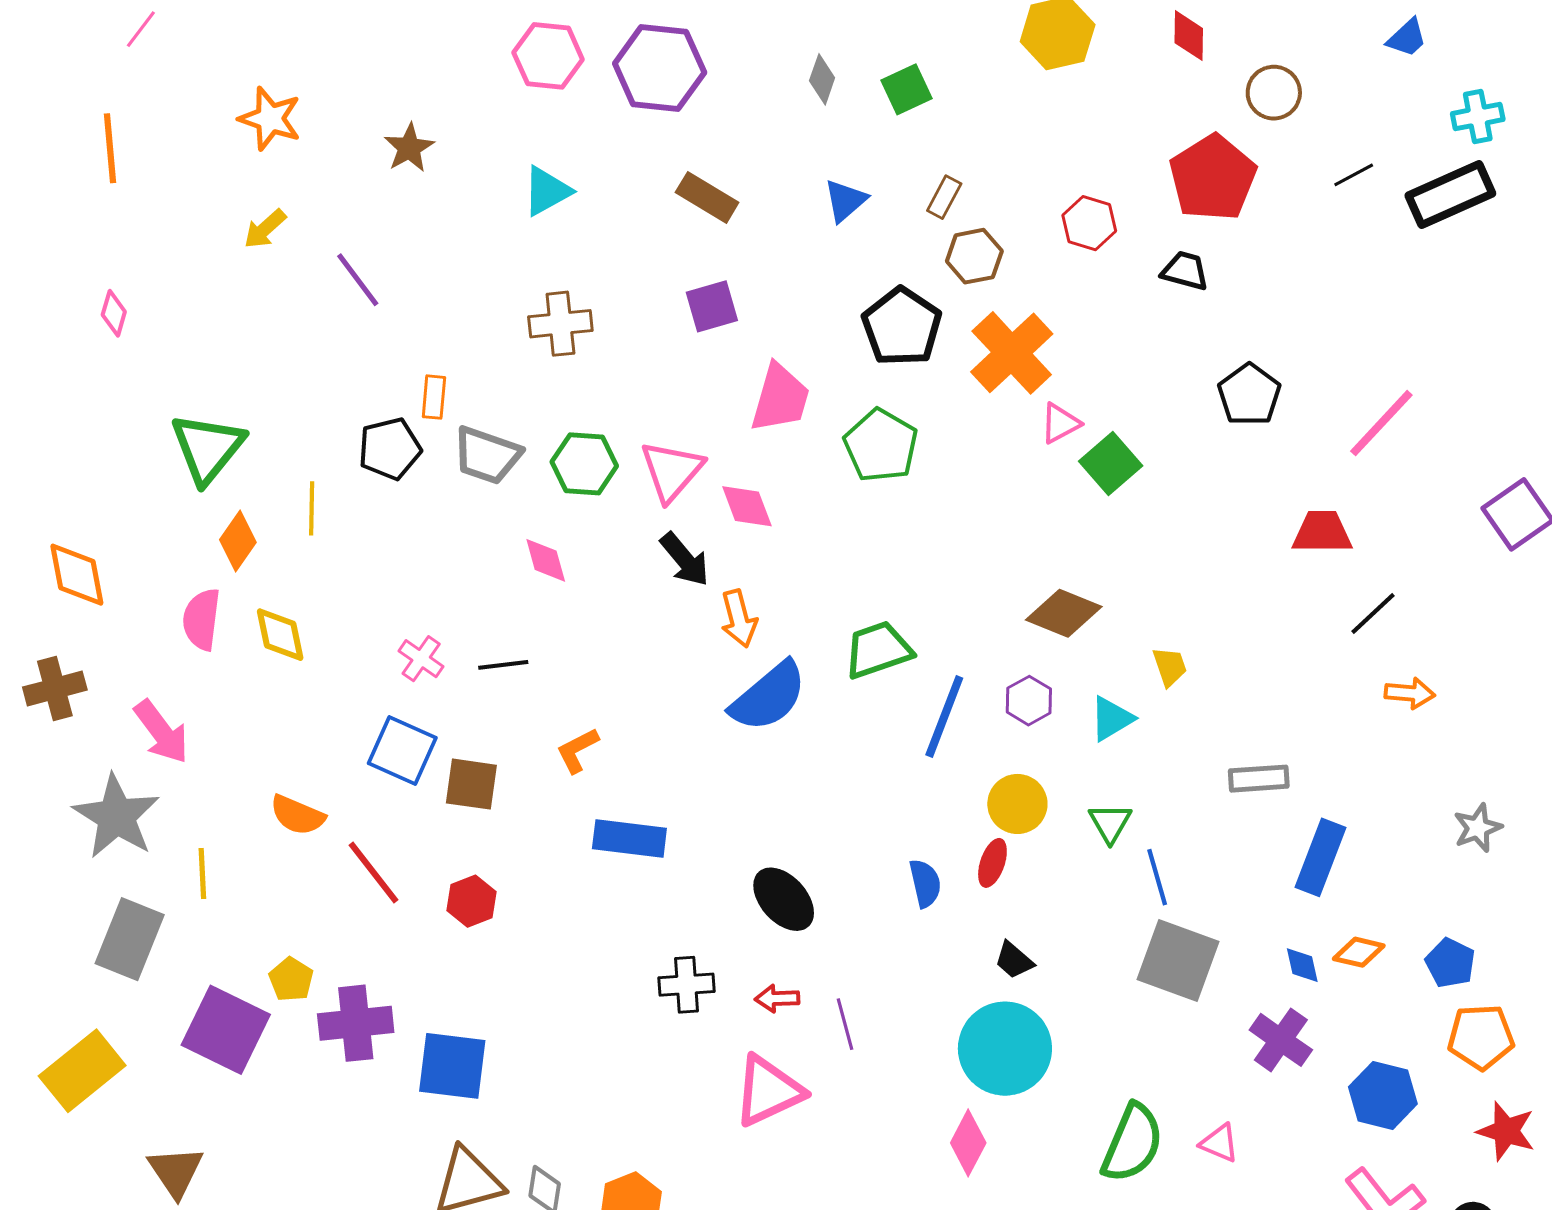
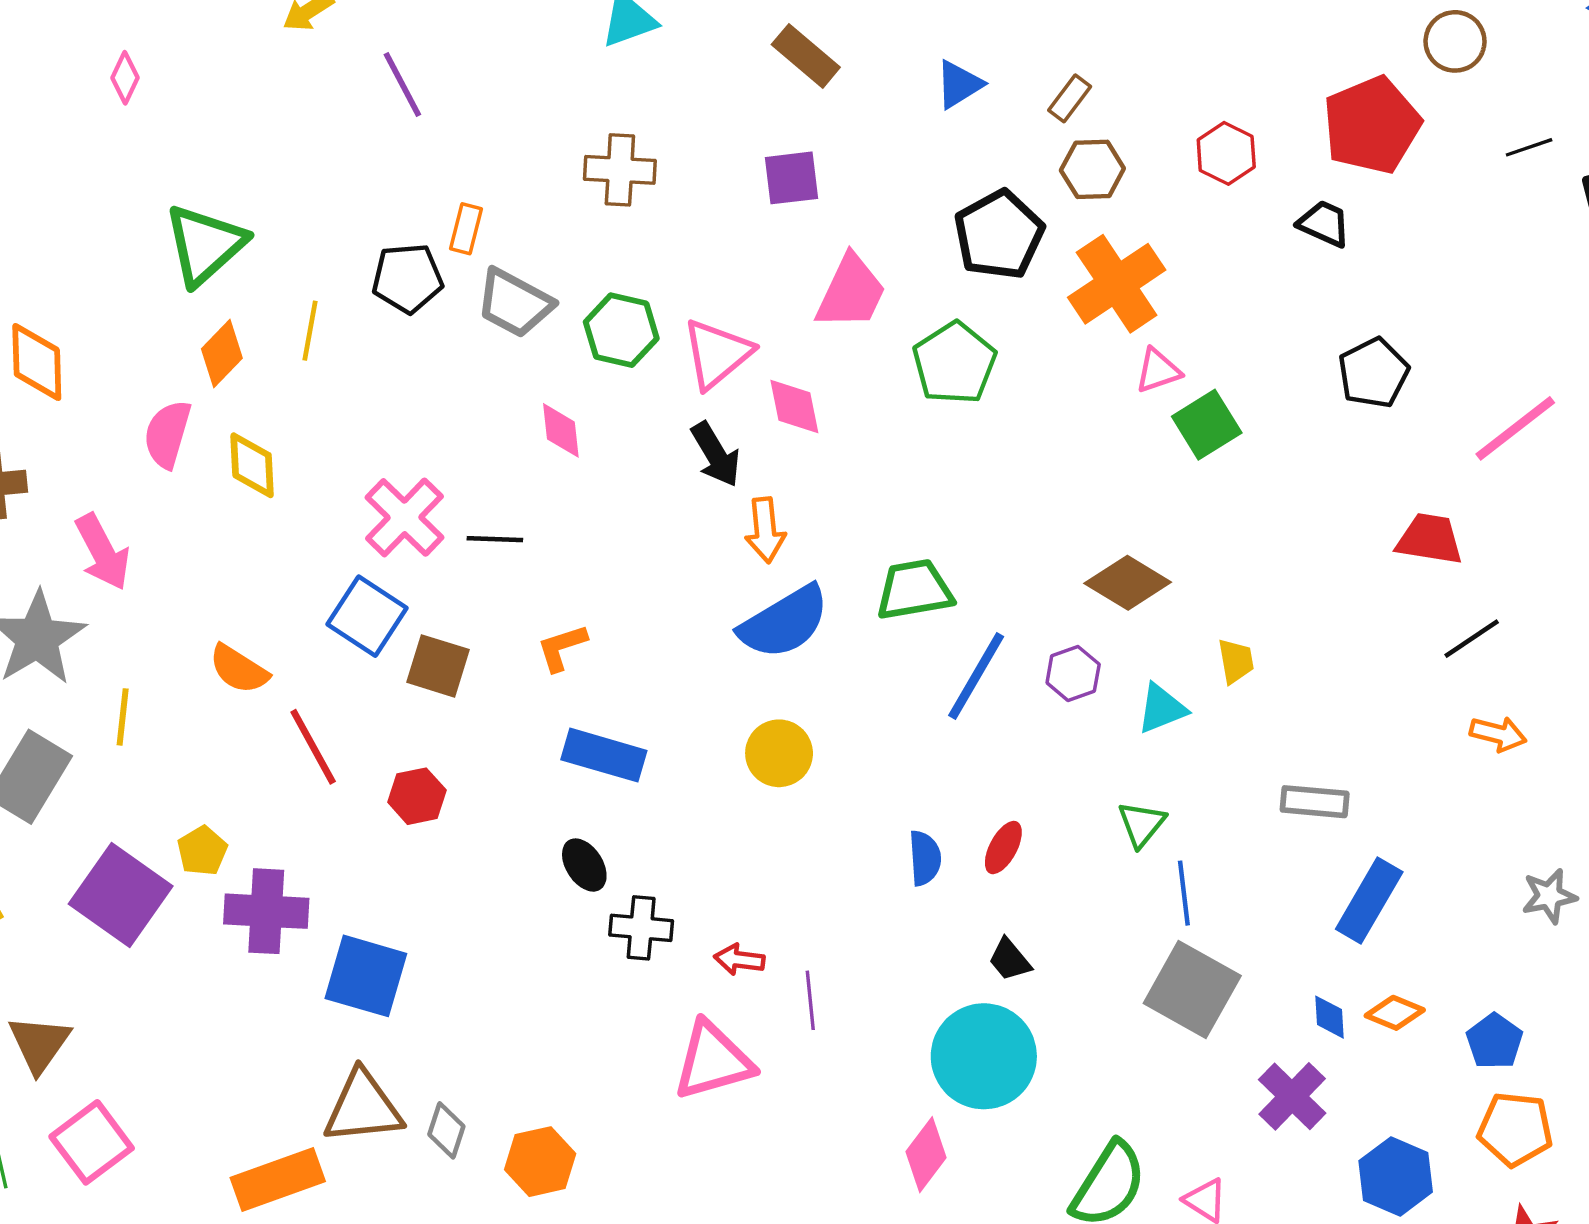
pink cross: (421, 659) -> (404, 517), size x1.6
yellow circle: (1017, 804) -> (779, 753), moved
black ellipse: (784, 899) -> (584, 865), moved, size x0.7

